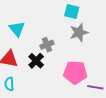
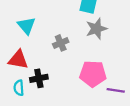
black cross: (36, 61) -> (39, 78), moved, turned 35

